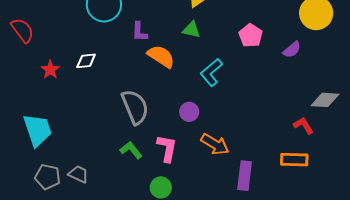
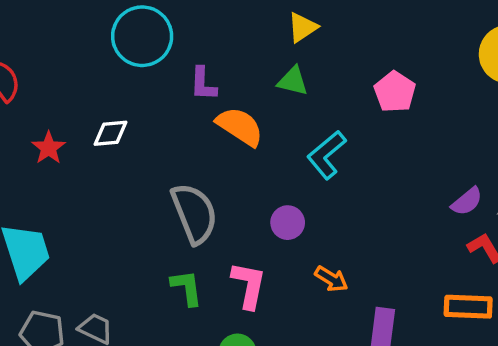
purple semicircle: (292, 50) -> (467, 201), moved
orange arrow: (215, 144) -> (331, 279), size x0.7
green L-shape: (131, 150) -> (187, 288), turned 30

